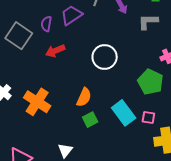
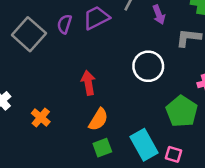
red arrow: (55, 51) -> (88, 83), moved, turned 96
white circle: (105, 57) -> (148, 66), moved
orange cross: (37, 102) -> (41, 117), size x0.6

